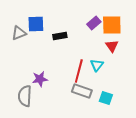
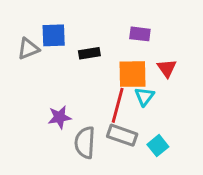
purple rectangle: (94, 23) -> (140, 34), turned 48
orange square: (112, 25) -> (133, 74), moved
gray semicircle: (25, 96) -> (85, 143), moved
cyan square: (106, 98) -> (158, 146), turned 32

